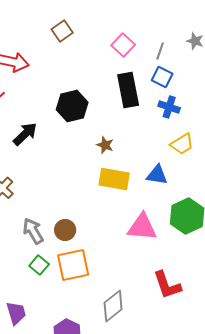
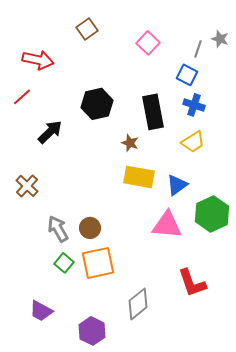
gray line: (160, 51) -> (198, 49), moved
black rectangle: (128, 90) -> (153, 112), moved
yellow trapezoid: (182, 144) -> (193, 142), moved
blue triangle: (157, 175) -> (177, 185), moved, turned -45
purple trapezoid: (16, 313) -> (41, 311), turned 135

